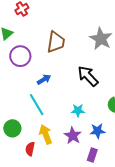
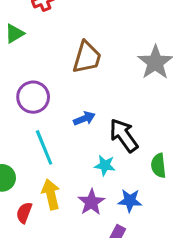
purple circle: (20, 56) -> (33, 97), moved
black arrow: (88, 76) -> (124, 135), moved
blue arrow: (44, 79) -> (84, 118), moved

